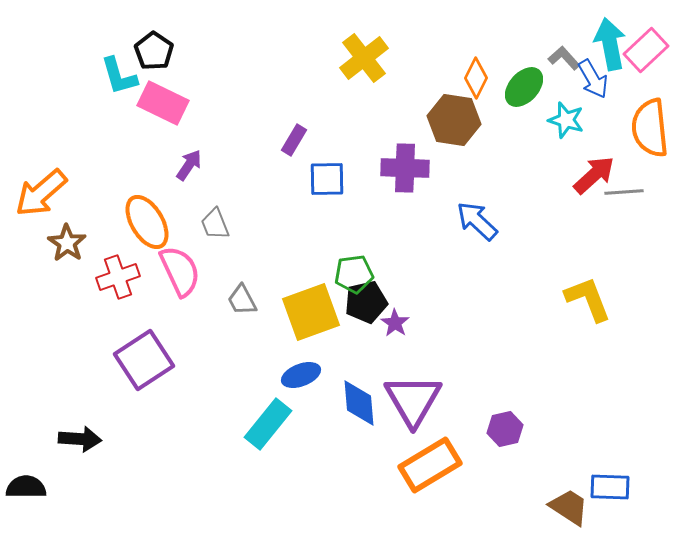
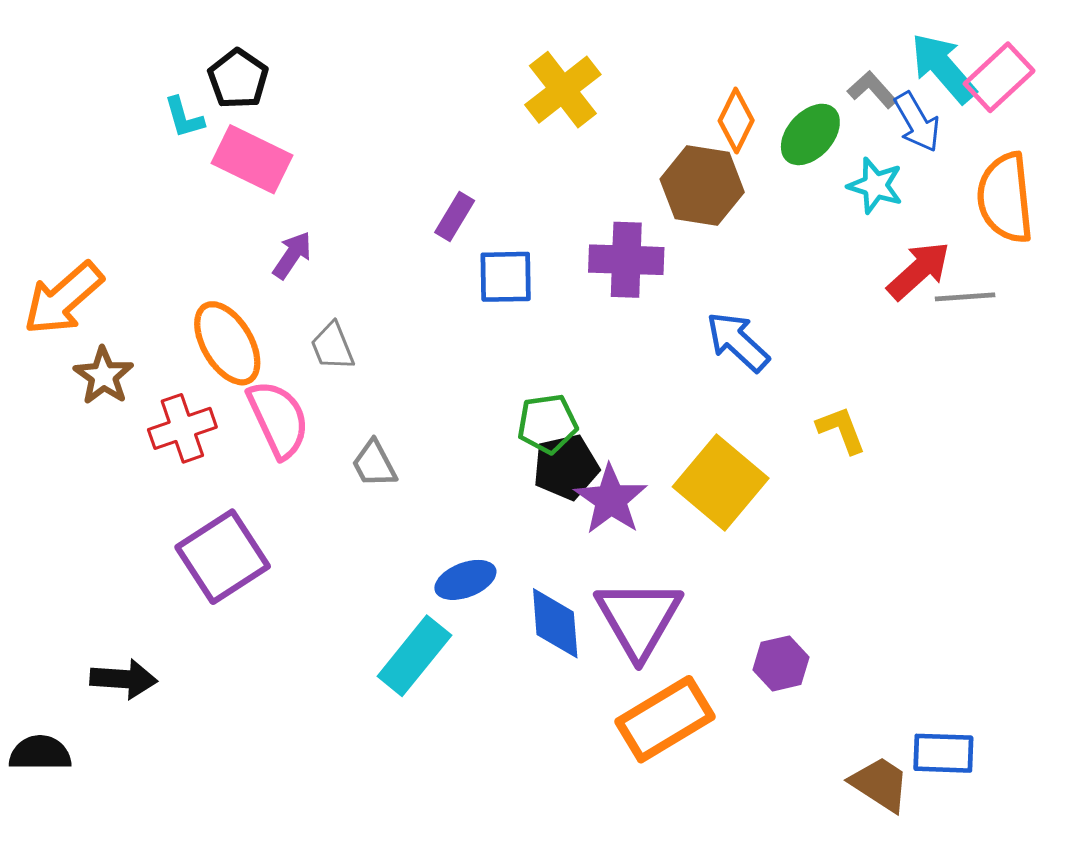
cyan arrow: (610, 44) -> (943, 68), turned -30
cyan L-shape: (119, 76) -> (184, 117), size x0.7
yellow L-shape: (588, 299) -> (841, 430), moved, size x0.7
yellow square: (311, 312) -> (721, 482), moved, turned -30
purple star: (395, 323) -> (611, 500), size x1.6

